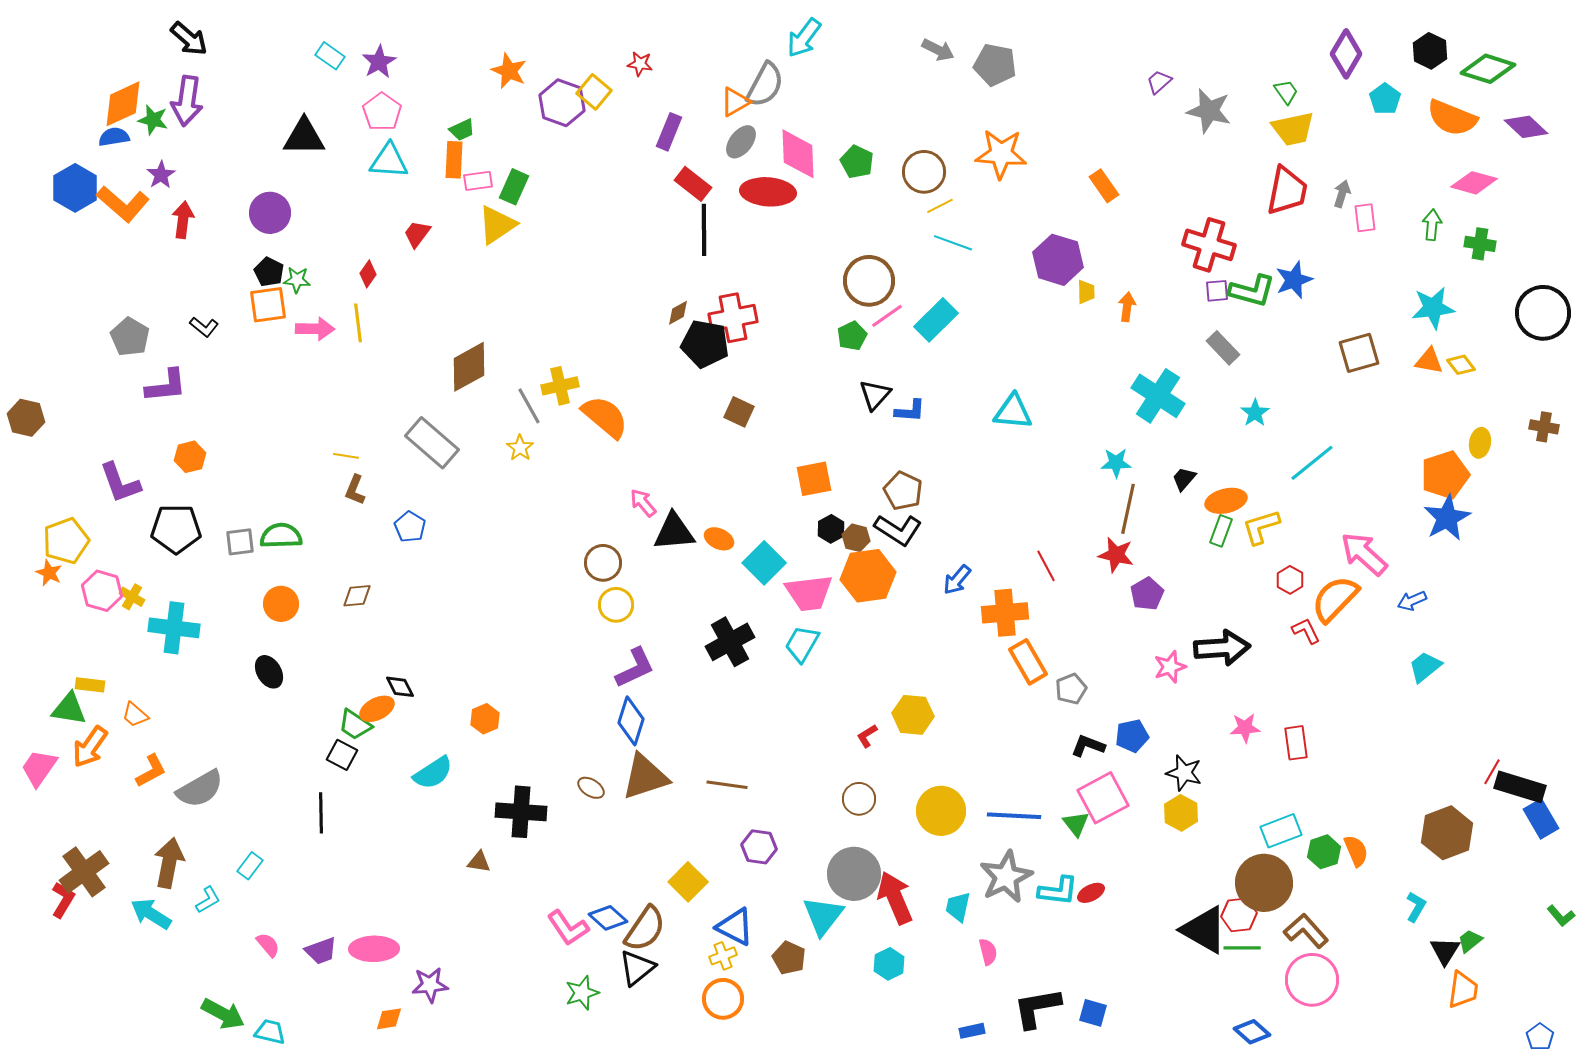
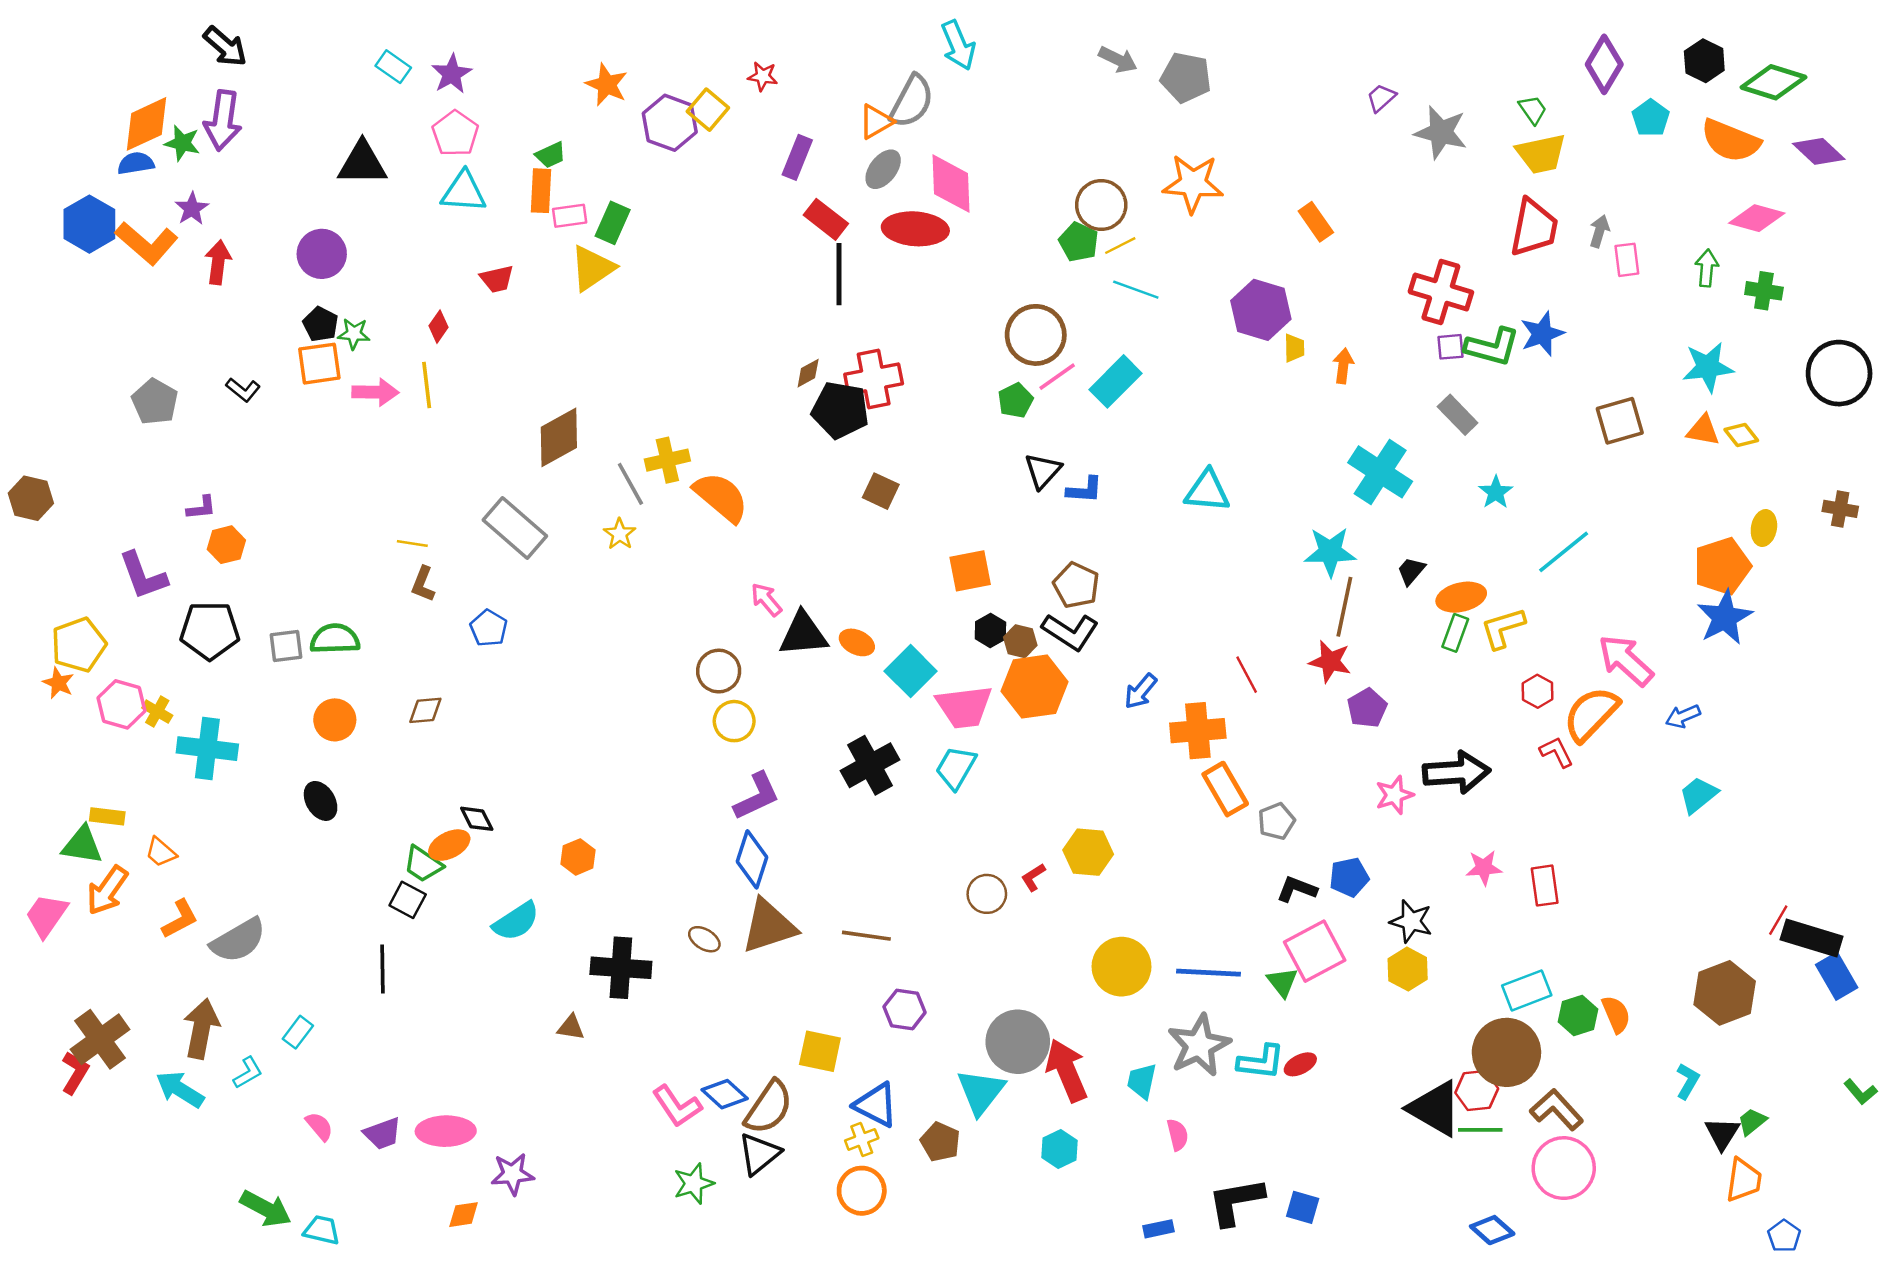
cyan arrow: (804, 38) -> (958, 45), turned -60
green pentagon: (857, 162) -> (1079, 242), moved
red trapezoid: (417, 234) -> (497, 279), turned -140
purple L-shape: (166, 386) -> (201, 508), moved, size x0.6
cyan star: (1116, 463) -> (1330, 552), size x1.4
brown circle: (859, 799) -> (987, 894), moved
yellow square: (688, 882) -> (820, 1051), turned -33
blue pentagon: (1540, 1037) -> (1784, 1236), moved

